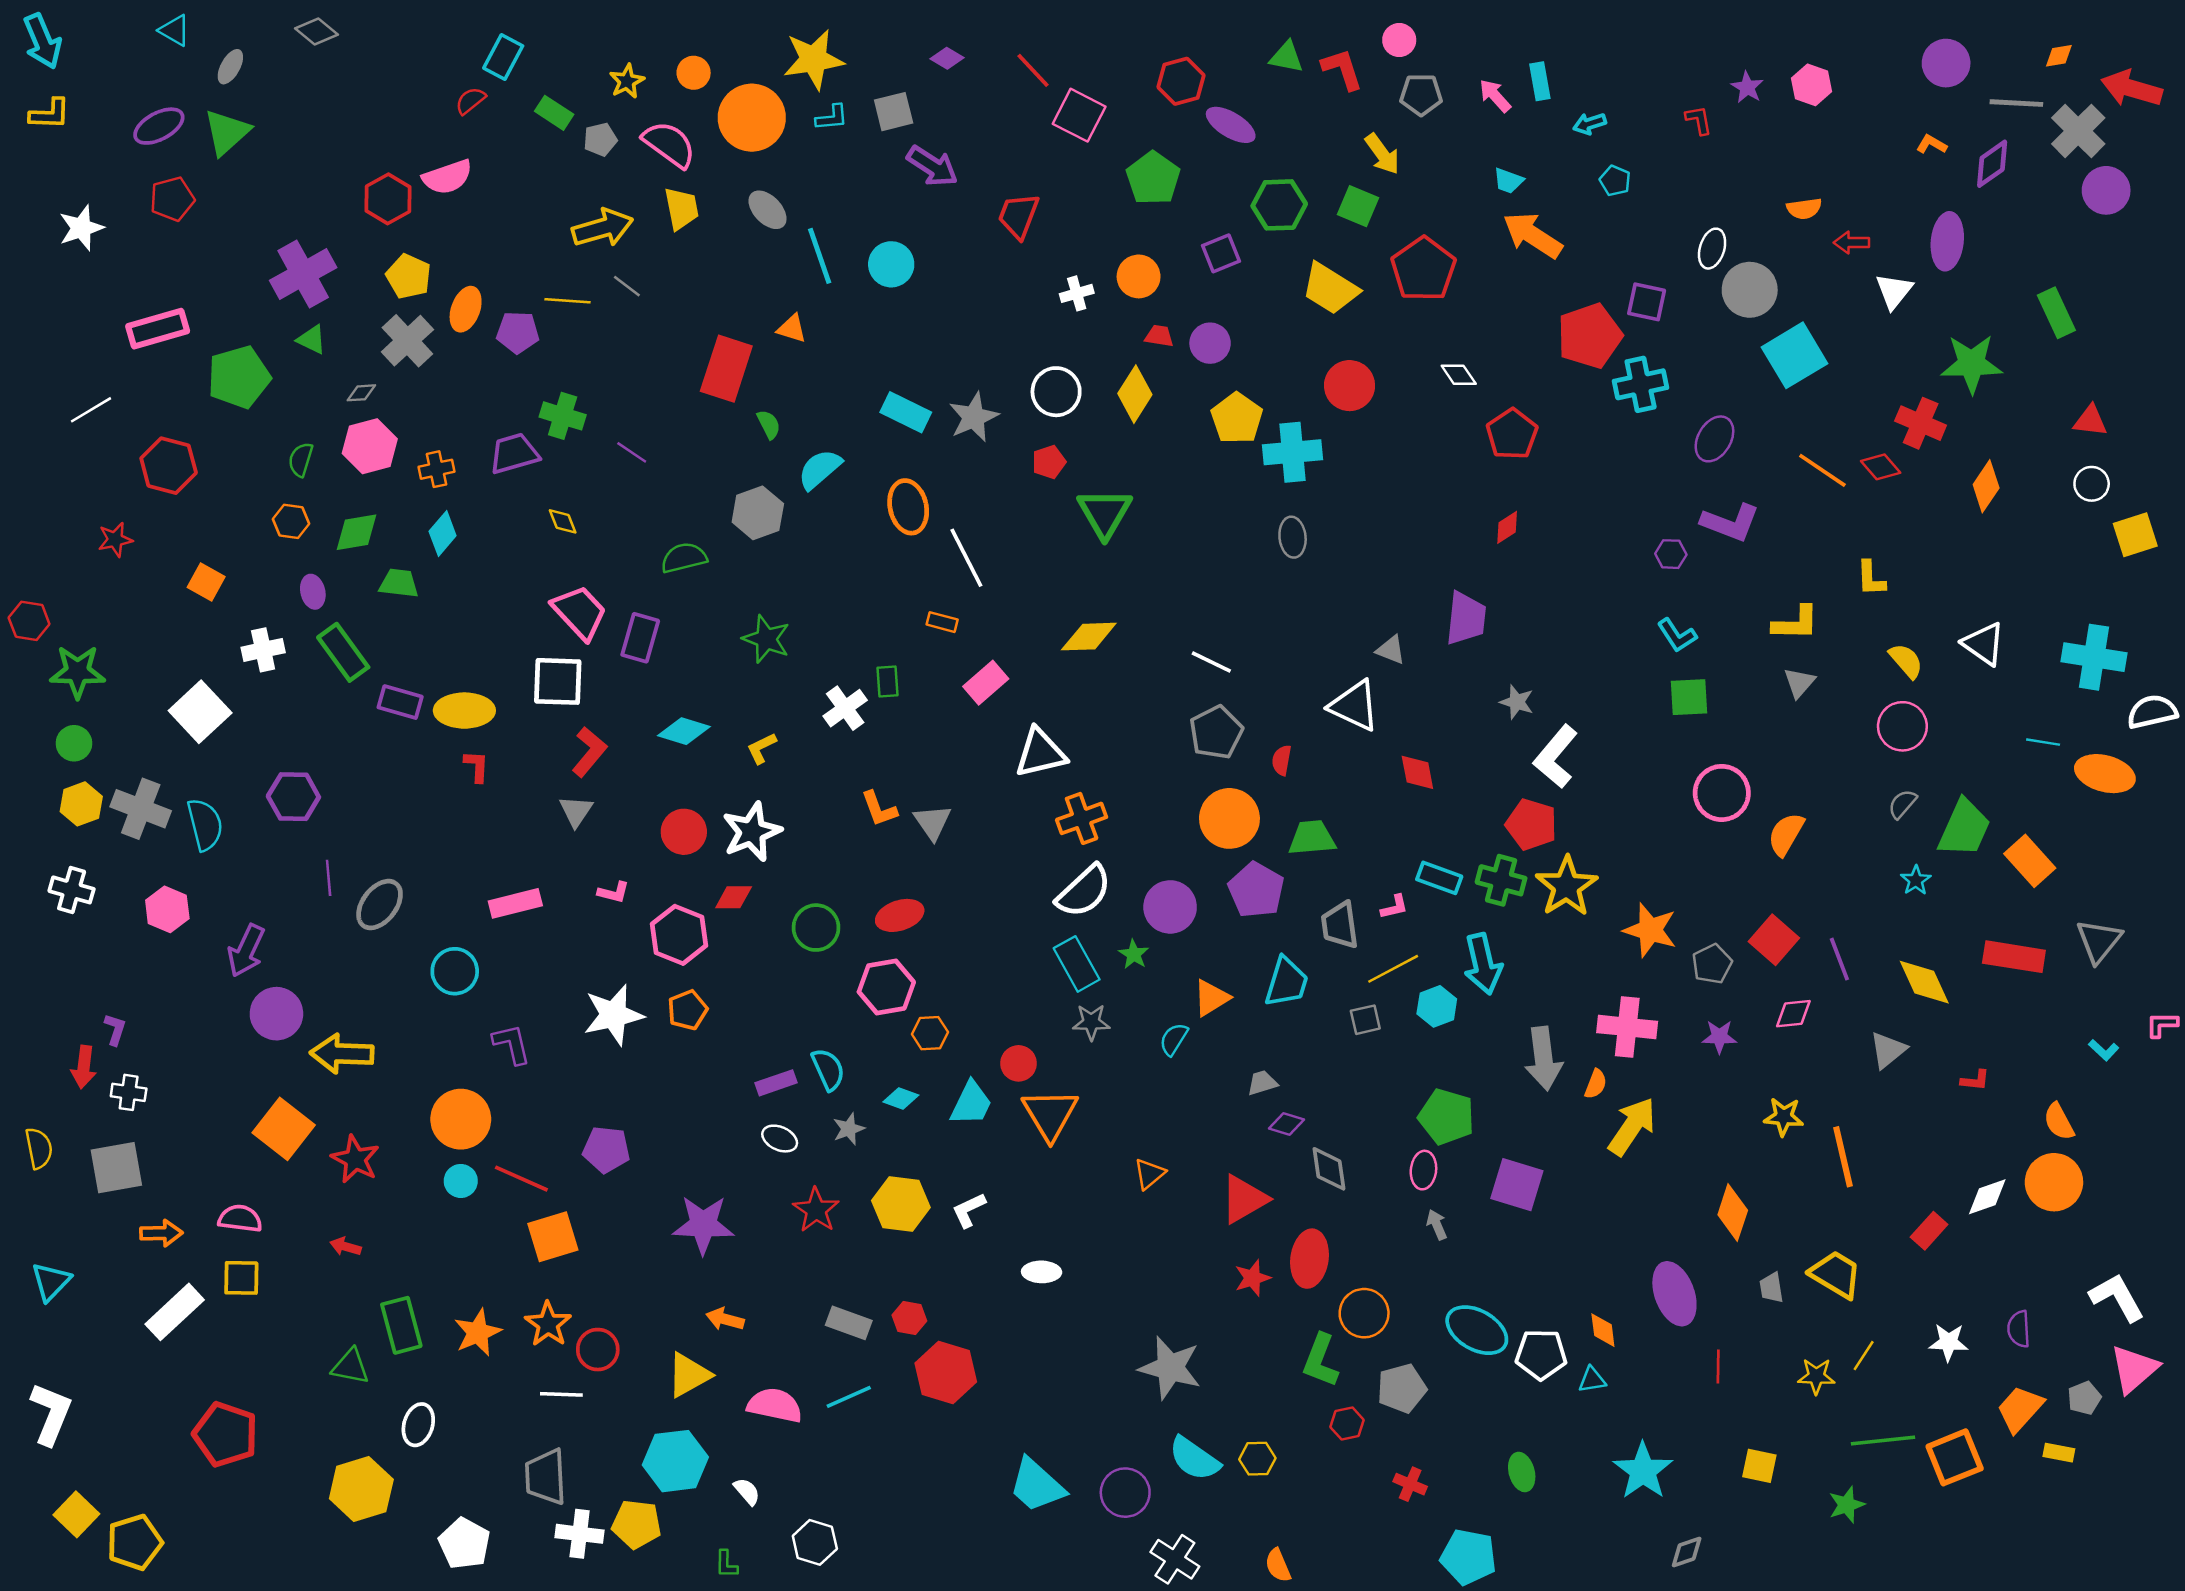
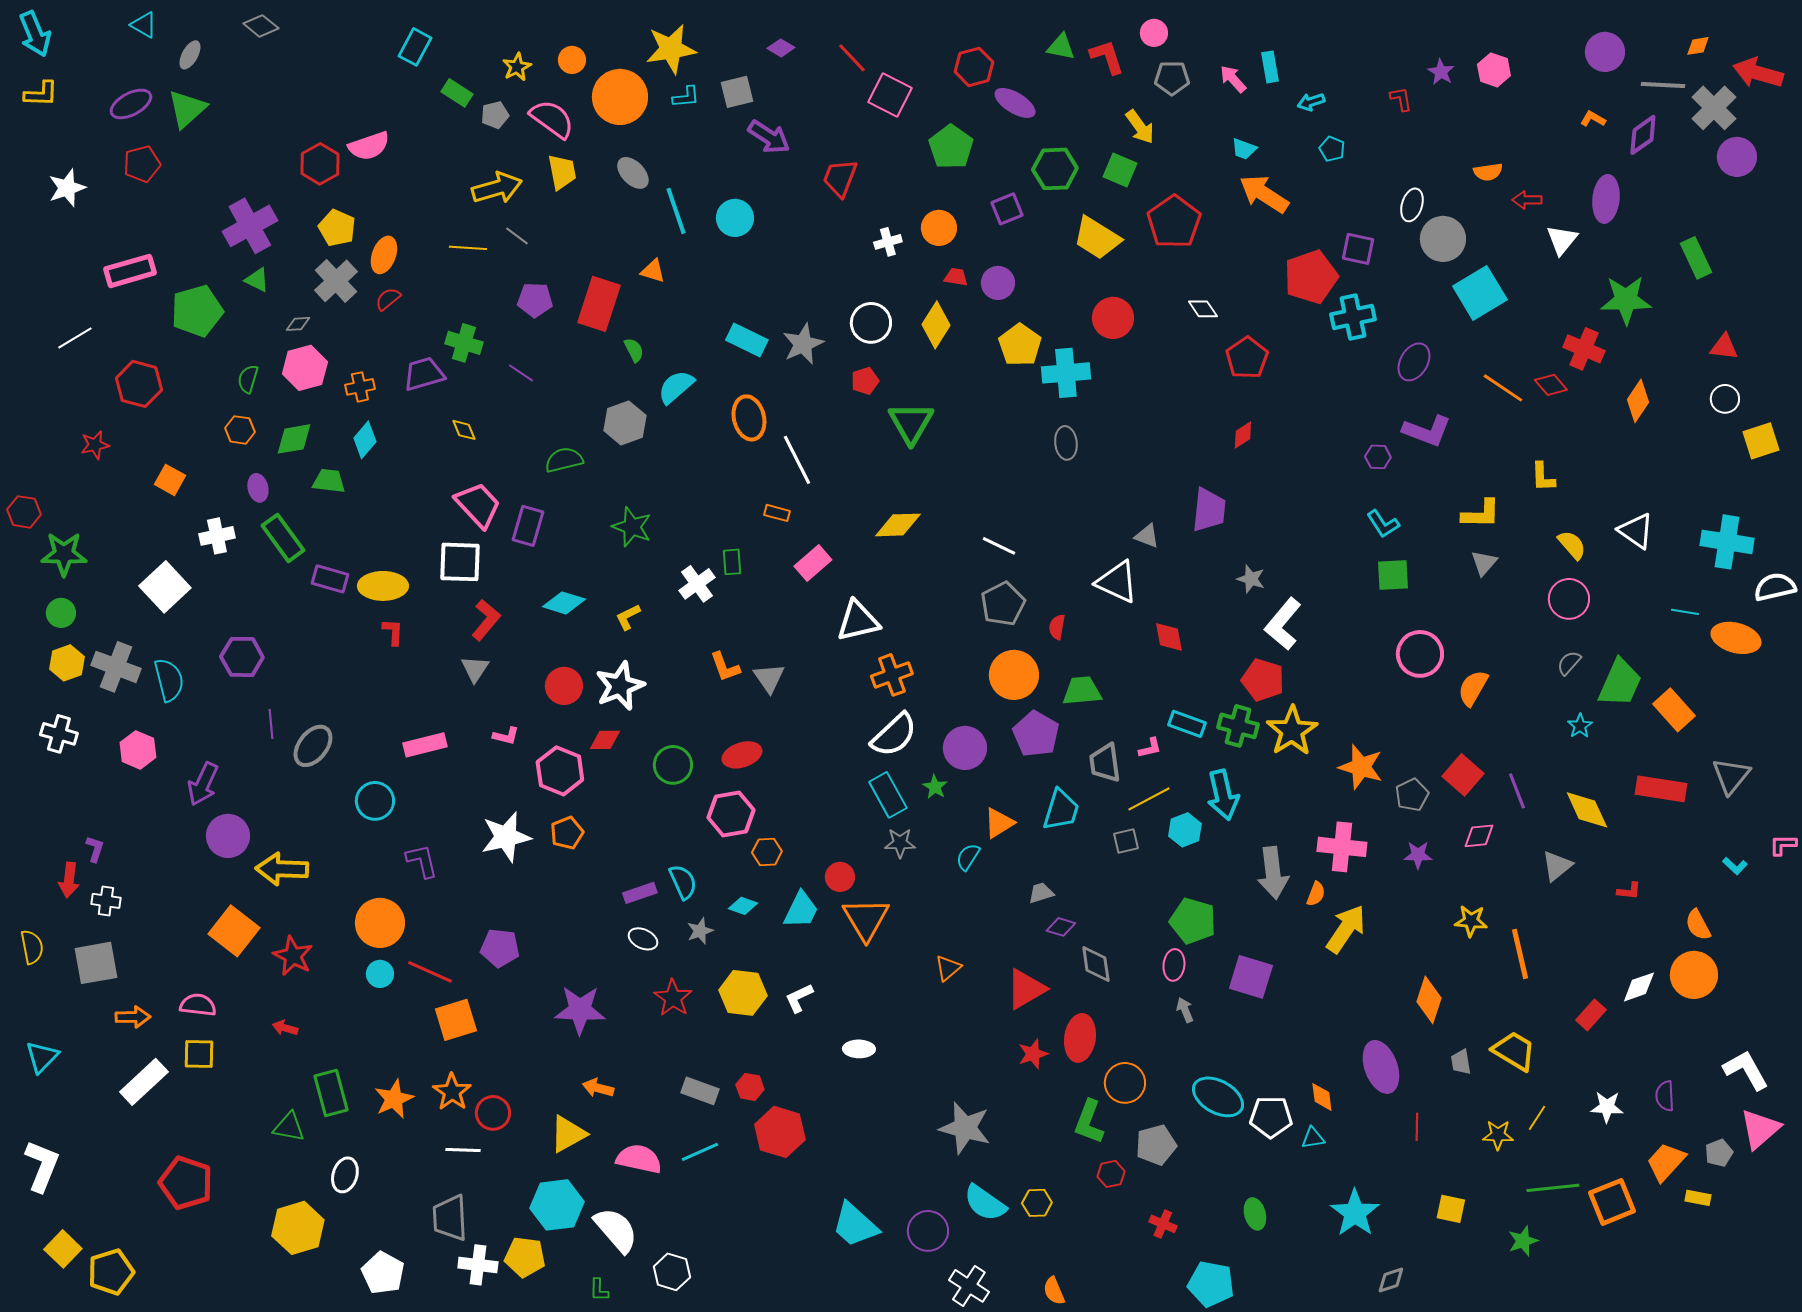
red semicircle: (470, 101) -> (388, 299), moved
purple pentagon: (518, 332) -> (535, 300), moved
white semicircle: (747, 1491) -> (616, 1230), size x2.0

